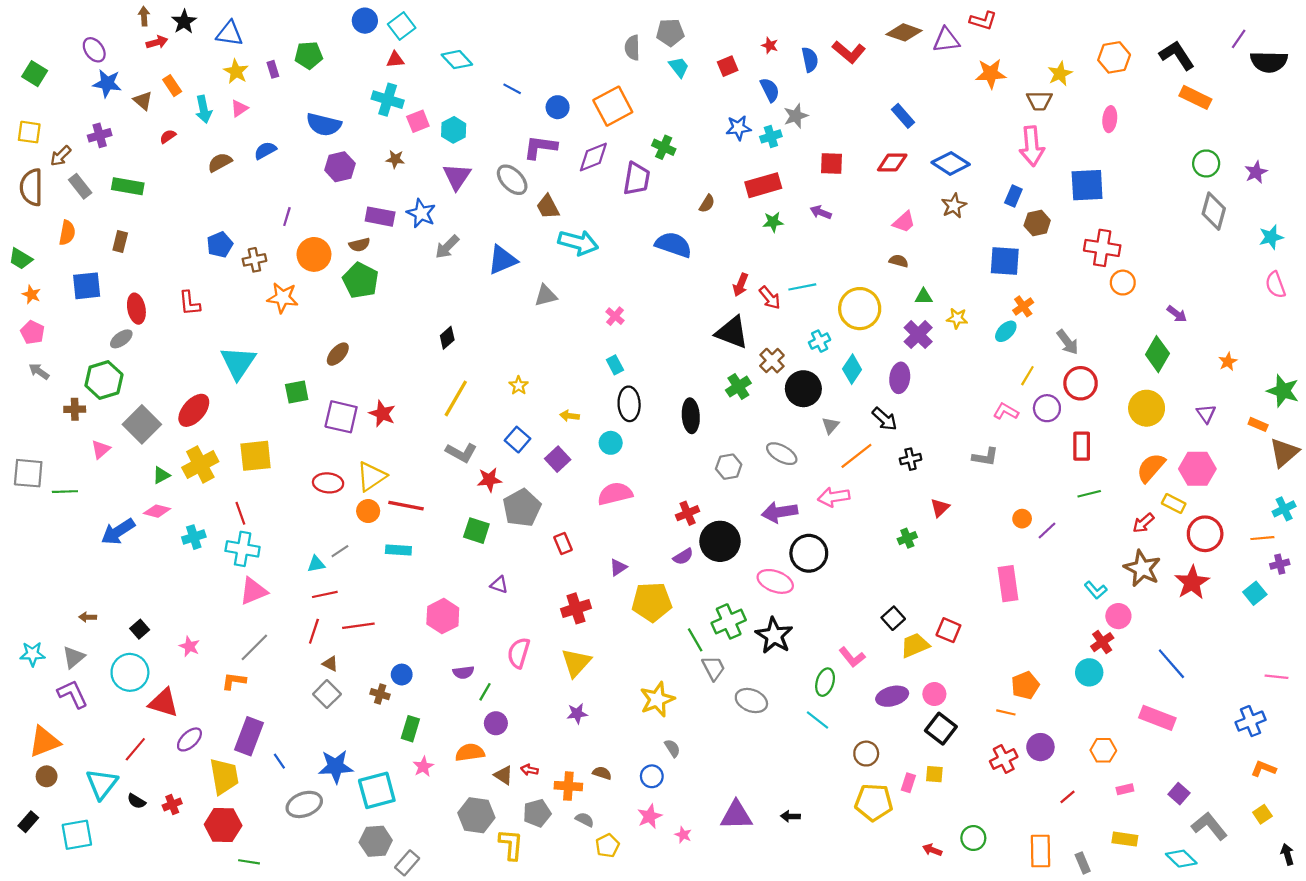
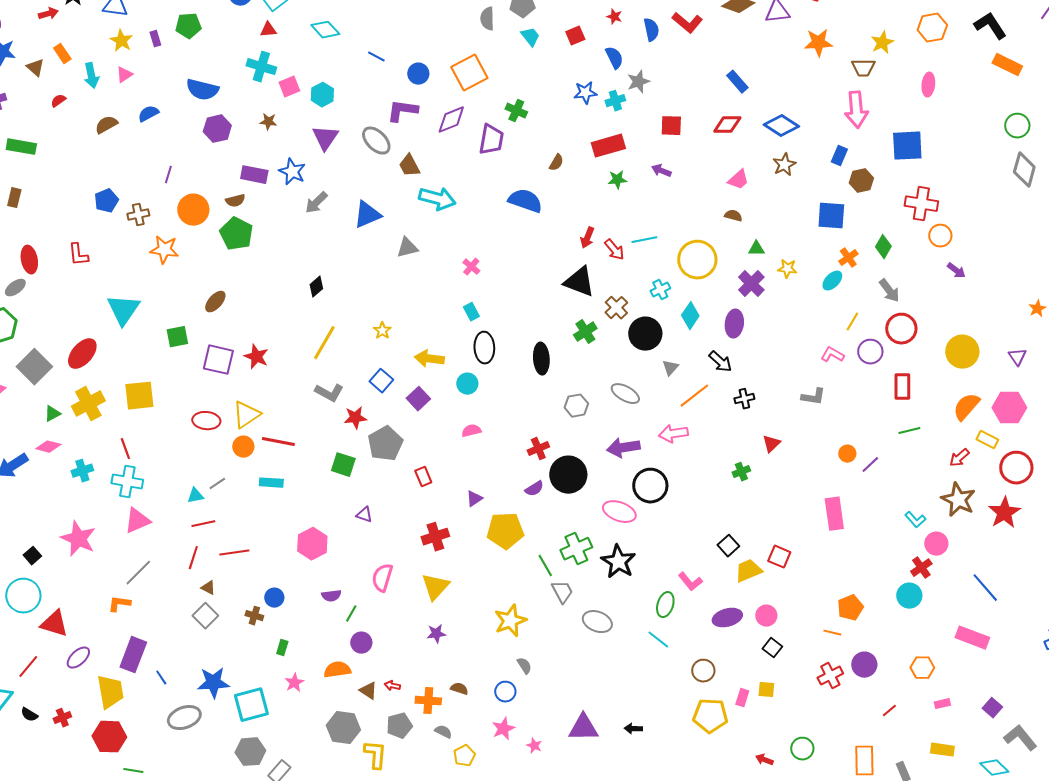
purple arrow: (1177, 314) -> (956, 271), moved
green diamond: (1157, 354) -> (883, 247), moved, size x0.7
yellow arrow: (570, 416) -> (429, 359), size x1.6
pink semicircle: (615, 494) -> (471, 431), size x0.6
pink star: (189, 646) -> (78, 539), moved, size x1.8
green rectangle: (410, 729) -> (282, 648), size x0.7
black square: (941, 729) -> (772, 648), size x0.7

